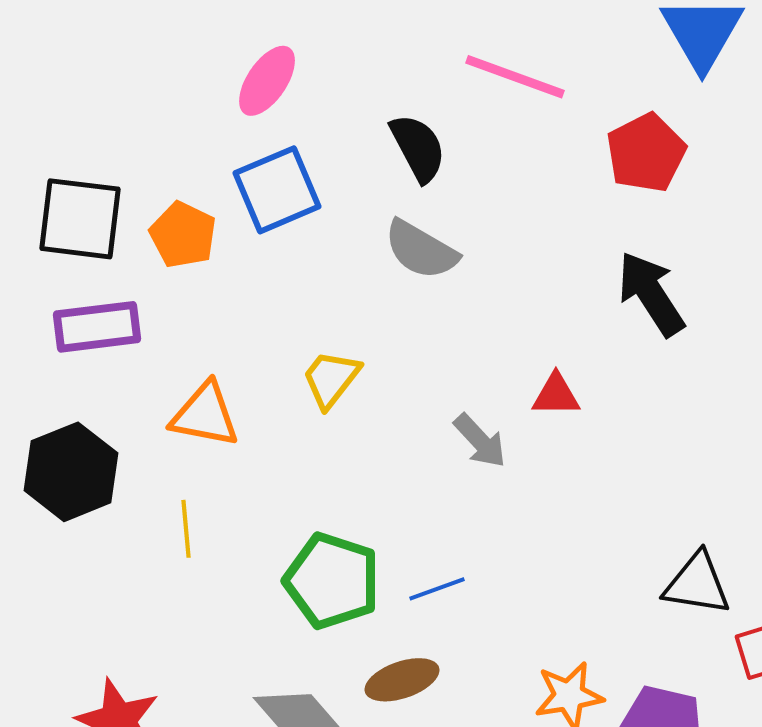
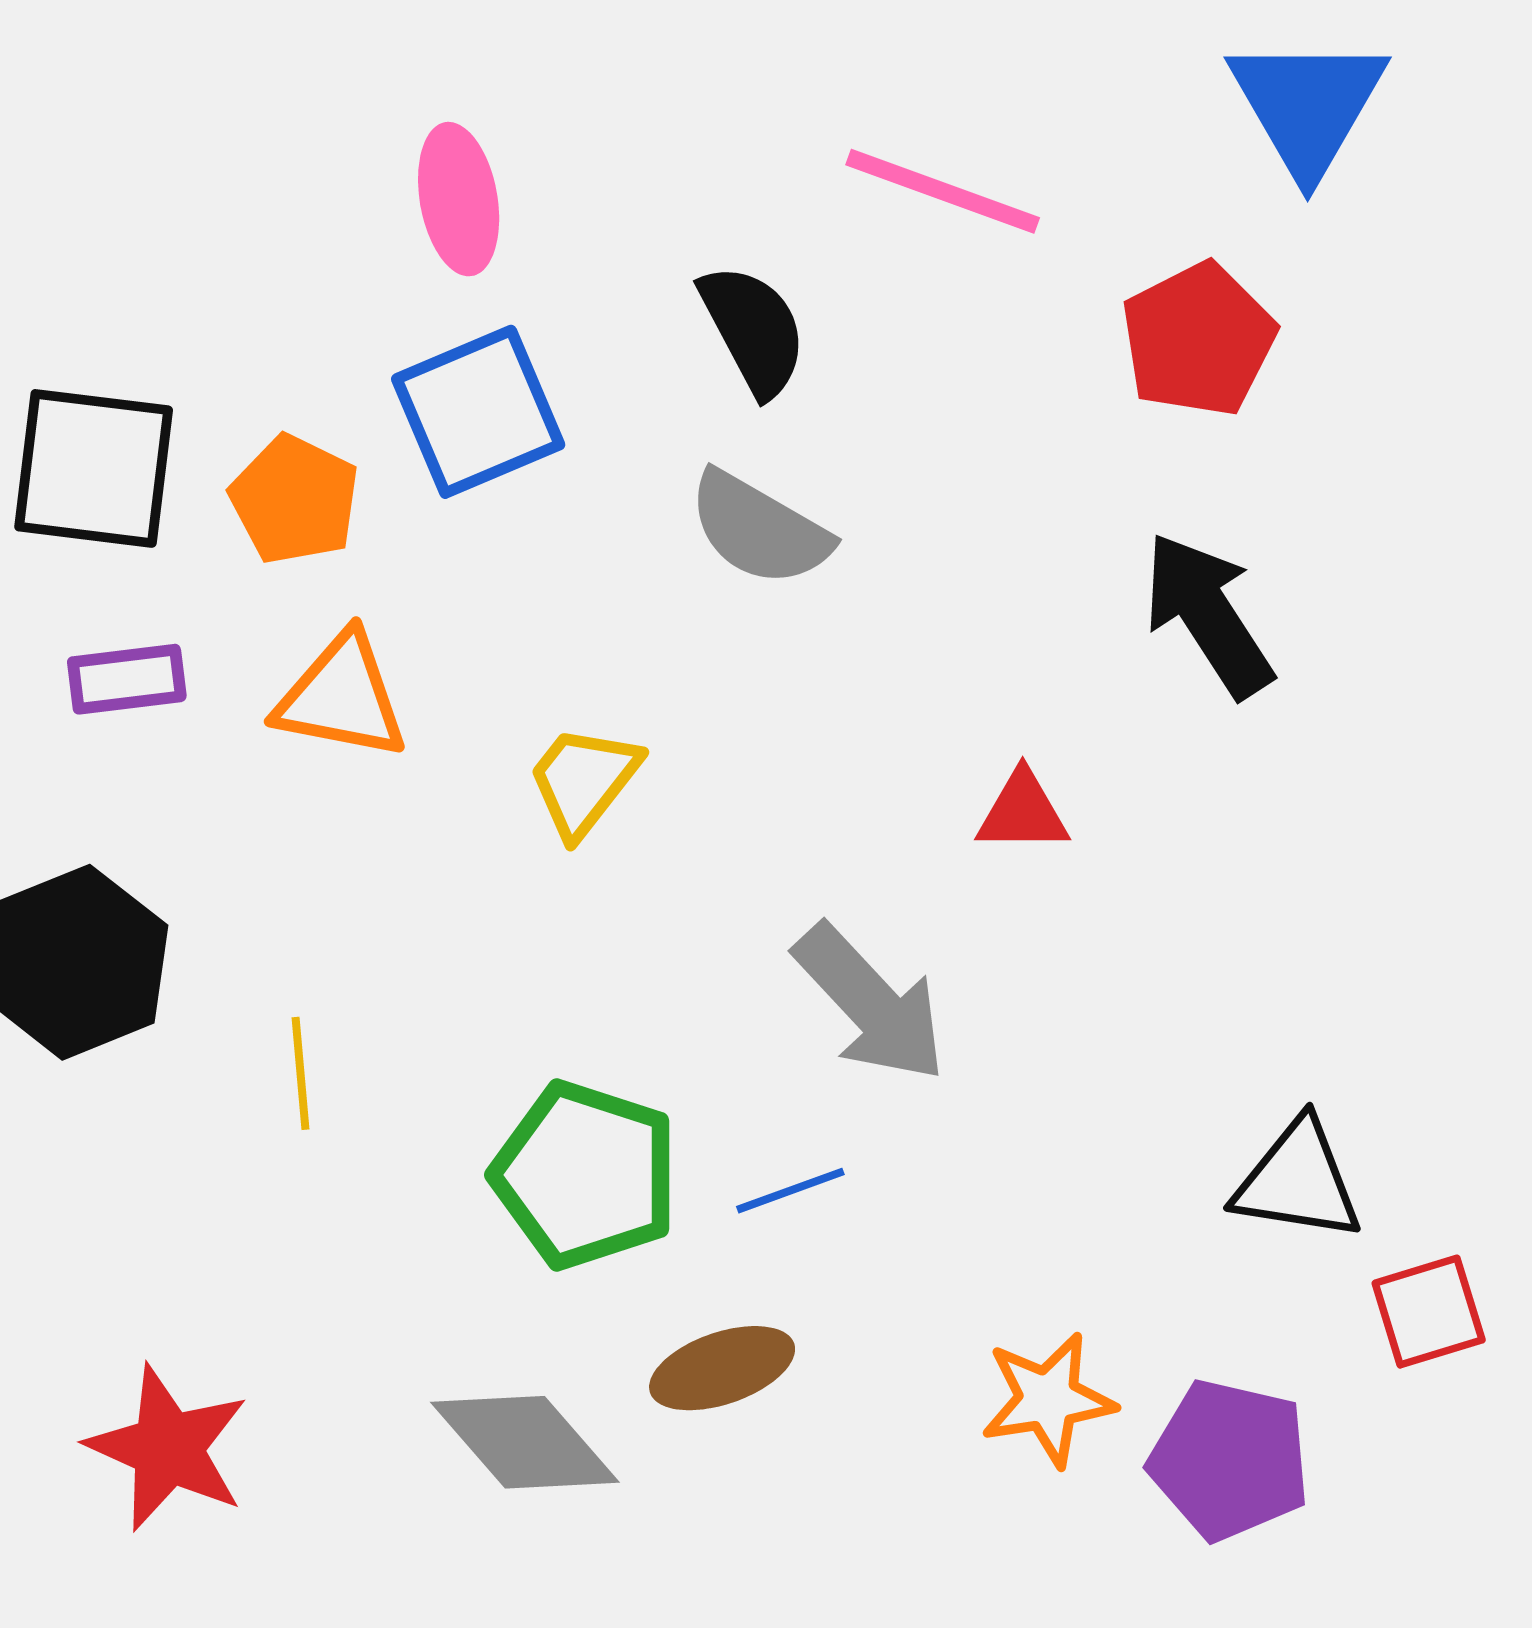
pink ellipse: (267, 81) -> (459, 199), turned -44
purple rectangle: (97, 327) -> (127, 679), size x0.7
orange triangle: (205, 415) -> (341, 697), moved
gray arrow: (480, 441) -> (870, 1003), moved, size x1.5

